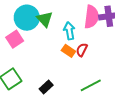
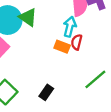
cyan arrow: (69, 31) -> (70, 27), moved, turned 36

